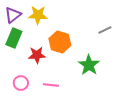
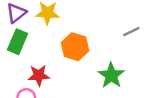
red star: (37, 55) -> (39, 75), moved

